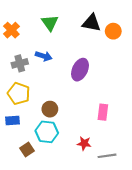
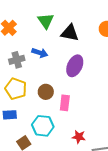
black triangle: (91, 23) -> (70, 33), moved
brown circle: (50, 109) -> (46, 92), moved
pink rectangle: (103, 112) -> (65, 103), moved

